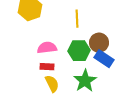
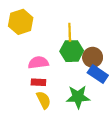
green hexagon: (79, 51) -> (72, 51), moved
green star: (85, 81) -> (78, 97), turned 30

